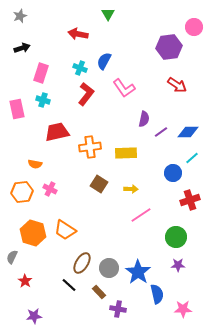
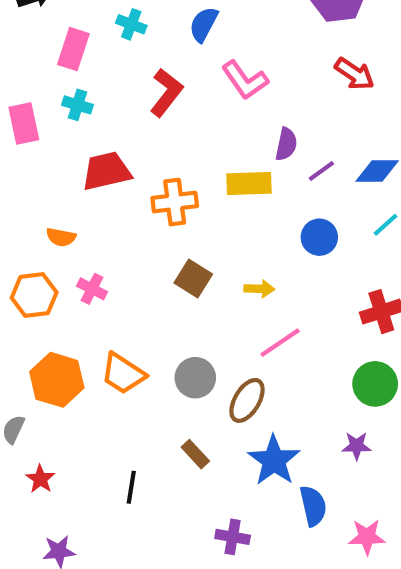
cyan cross: (80, 68) -> (131, 24), moved
yellow rectangle: (126, 153) -> (249, 183), moved
blue circle: (173, 173) -> (319, 237), moved
green circle: (176, 237) -> (375, 384), moved
brown ellipse: (82, 263) -> (247, 400), moved
gray circle: (109, 268) -> (195, 378), moved
black line: (69, 285) -> (131, 487), turned 56
brown rectangle: (99, 292) -> (195, 454), moved

